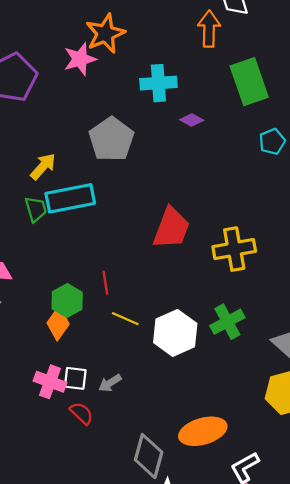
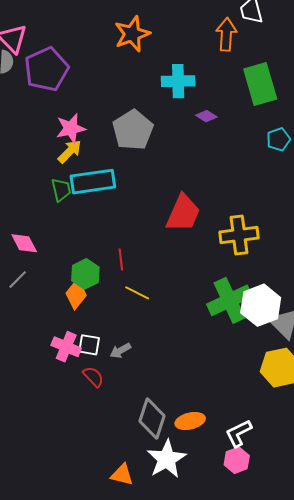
pink star: (80, 59) -> (71, 128), moved
green cross: (227, 322) -> (230, 300), size x1.4
white hexagon: (175, 333) -> (261, 305), moved
orange ellipse: (203, 431) -> (190, 421), moved, size x0.7

